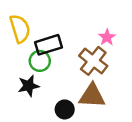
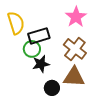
pink star: (107, 37) -> (76, 17), moved, size x1.5
black star: (29, 86) -> (41, 64), moved

